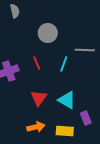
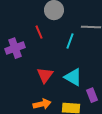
red line: (37, 63) -> (39, 32), moved

